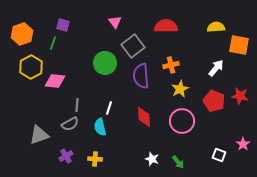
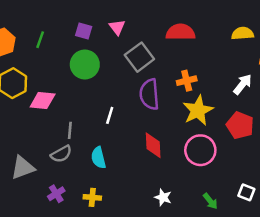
purple square: (63, 25) -> (84, 31), moved
green line: (53, 43) -> (40, 40), moved
green circle: (105, 63) -> (85, 64), moved
yellow star: (180, 89) -> (198, 110), size x1.4
white line: (109, 108) -> (110, 115), moved
green arrow: (178, 162) -> (210, 201), moved

